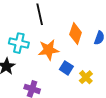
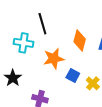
cyan cross: (19, 43) -> (24, 43), moved

